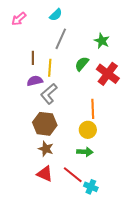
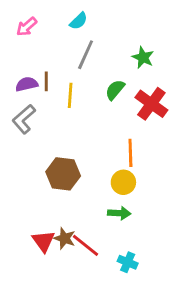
purple semicircle: (35, 81) -> (27, 84), moved
gray L-shape: (49, 94) -> (24, 119), moved
brown star: (46, 149) -> (64, 238), moved
red triangle: (45, 174) -> (43, 241), moved, turned 30
red line: (73, 175) -> (86, 245), moved

